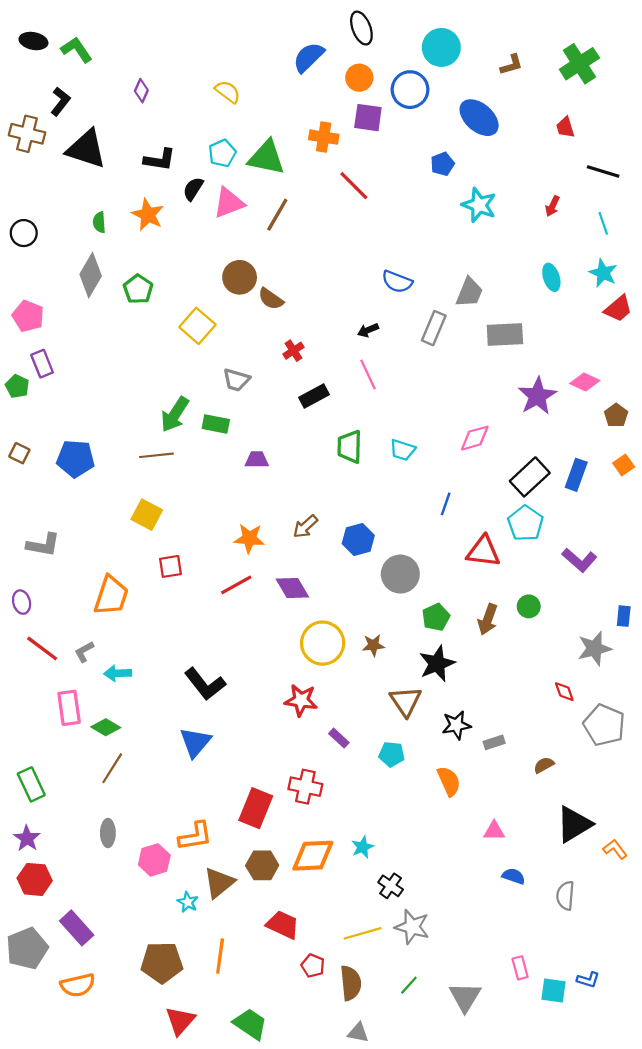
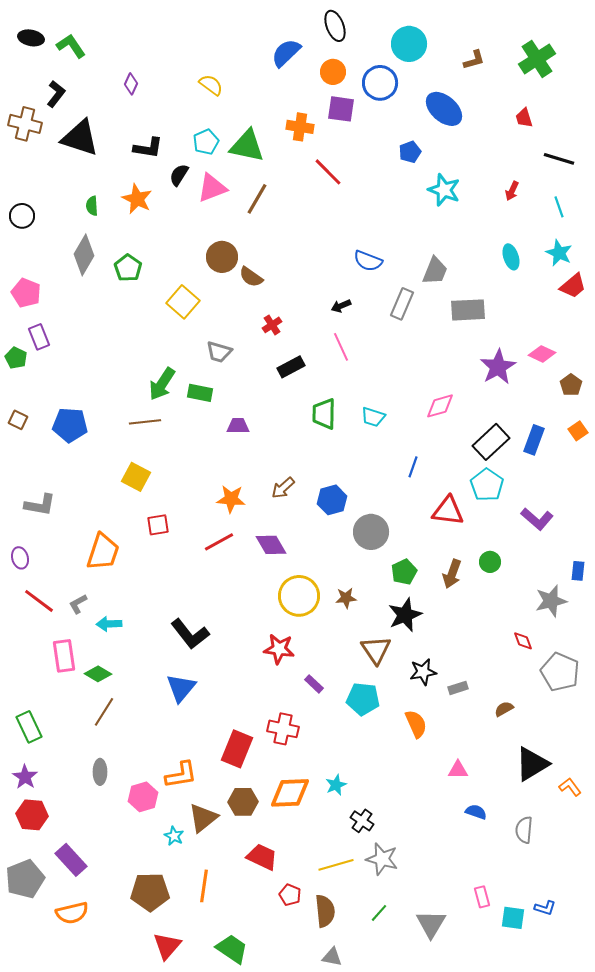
cyan pentagon: (392, 754) -> (363, 699), size x1.4

